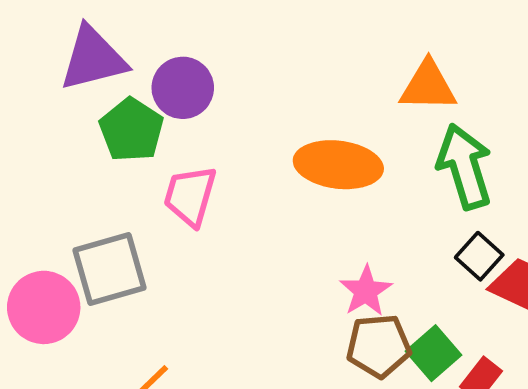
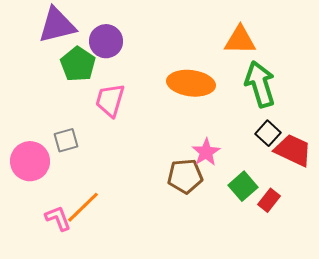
gray square: (110, 269) -> (66, 140), size x0.6
brown pentagon: (379, 346) -> (185, 176), moved

